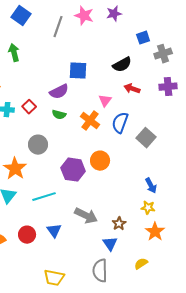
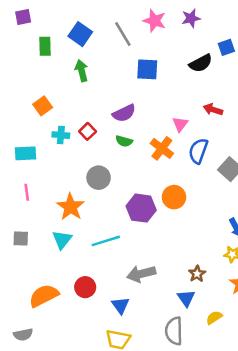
blue square: (21, 16) -> (80, 34), moved
gray line: (58, 27) -> (123, 34), turned -50
green arrow: (14, 53) -> (82, 71), moved
black semicircle: (122, 65) -> (201, 63), moved
blue square: (78, 71) -> (147, 69), moved
gray arrow: (86, 216) -> (141, 274), moved, turned 140
blue triangle: (54, 231) -> (120, 305), moved
yellow semicircle: (141, 264) -> (214, 318), moved

